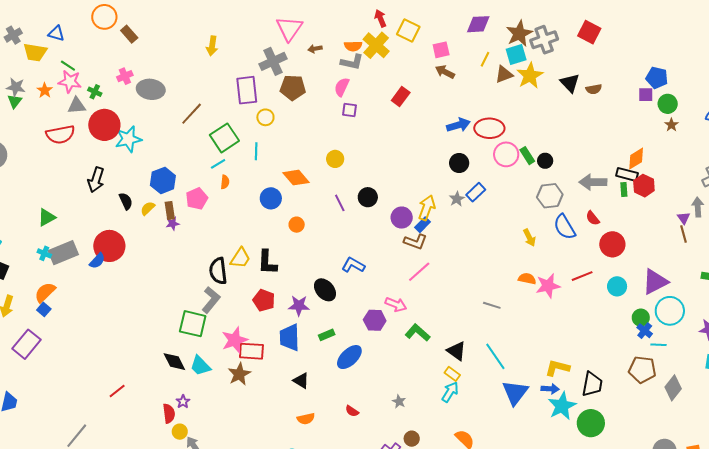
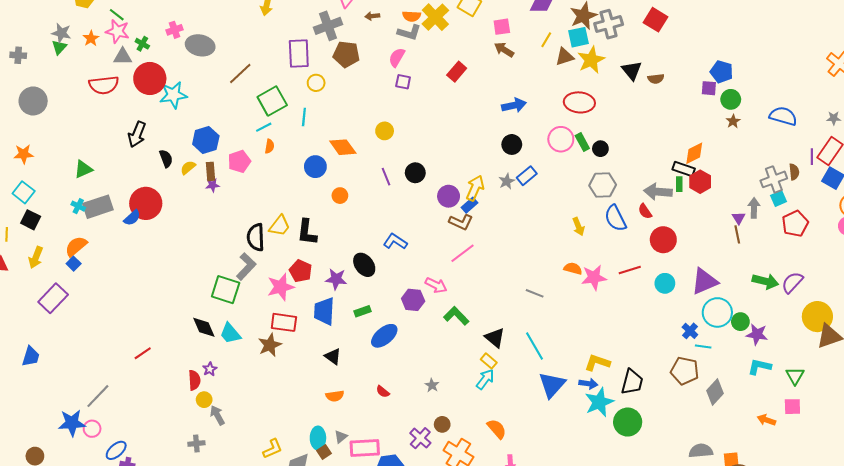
red ellipse: (489, 128) -> (579, 102), moved
gray arrow: (593, 182) -> (658, 192), moved
green circle: (641, 318) -> (740, 322), moved
pink star: (235, 340) -> (281, 287), moved

